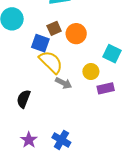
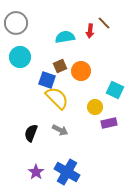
gray arrow: (64, 83) -> (60, 130), moved
blue cross: (61, 140) -> (67, 172), size x1.4

